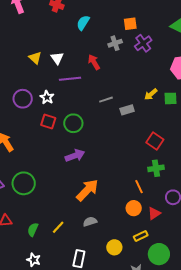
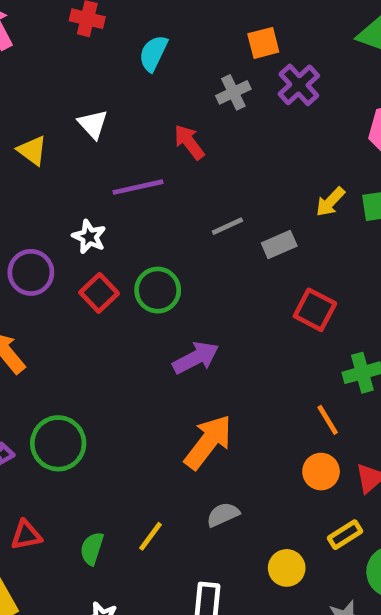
yellow triangle: (35, 58) -> (32, 150), moved
white triangle: (57, 58) -> (93, 124), moved
purple circle: (23, 99) -> (31, 272), moved
red square: (48, 122) -> (99, 293), turned 35
red square: (155, 141) -> (315, 310), moved
purple arrow: (75, 156) -> (196, 358), moved

